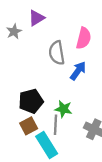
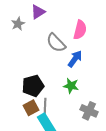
gray semicircle: (57, 53) -> (56, 43), turned -35
green star: (63, 109) -> (71, 86), moved
gray line: (56, 125) -> (45, 107), moved

